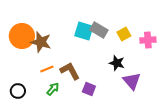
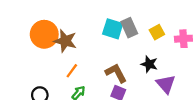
gray rectangle: (99, 30) -> (129, 28), turned 36
orange line: (47, 69) -> (72, 71), turned -32
brown L-shape: (70, 71) -> (116, 73), moved

